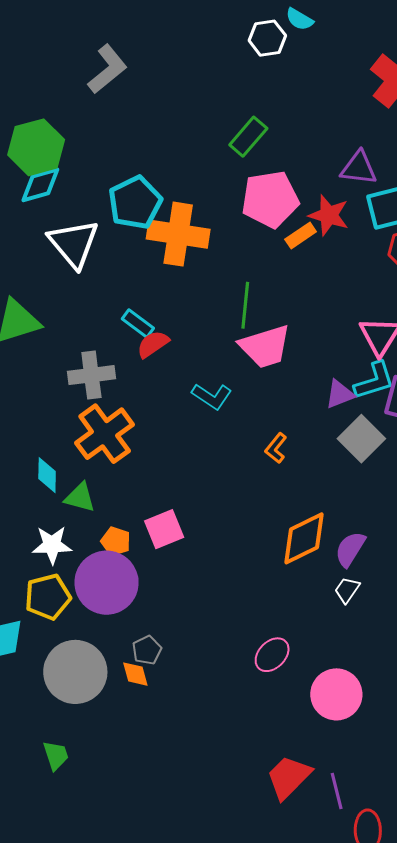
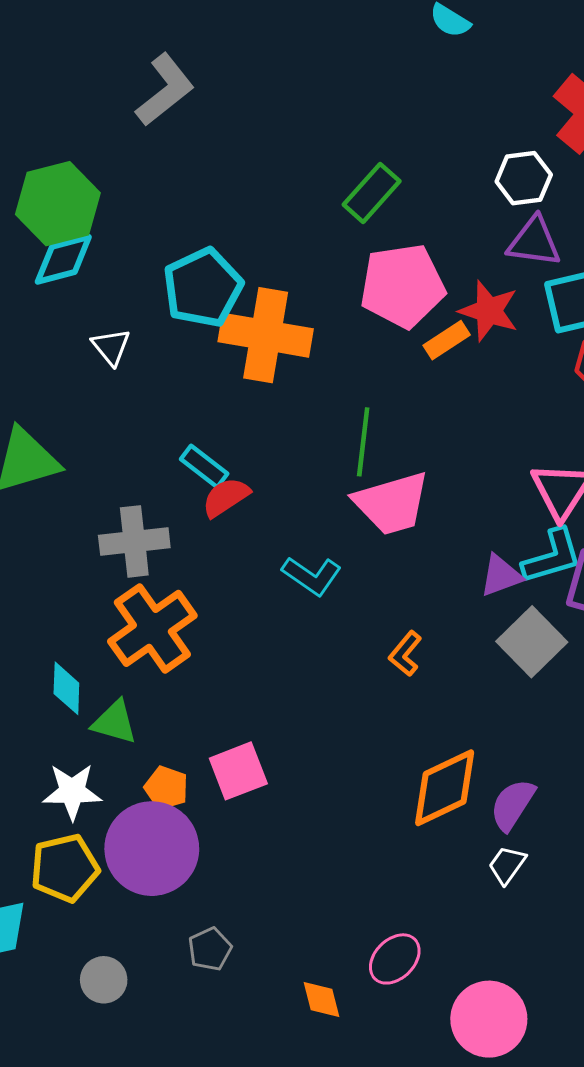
white hexagon: (267, 38) -> (524, 178), moved
white triangle: (74, 244) -> (111, 347), size x0.5
gray circle: (75, 672) -> (104, 980), size x0.5
orange diamond: (135, 674) -> (322, 999), moved

